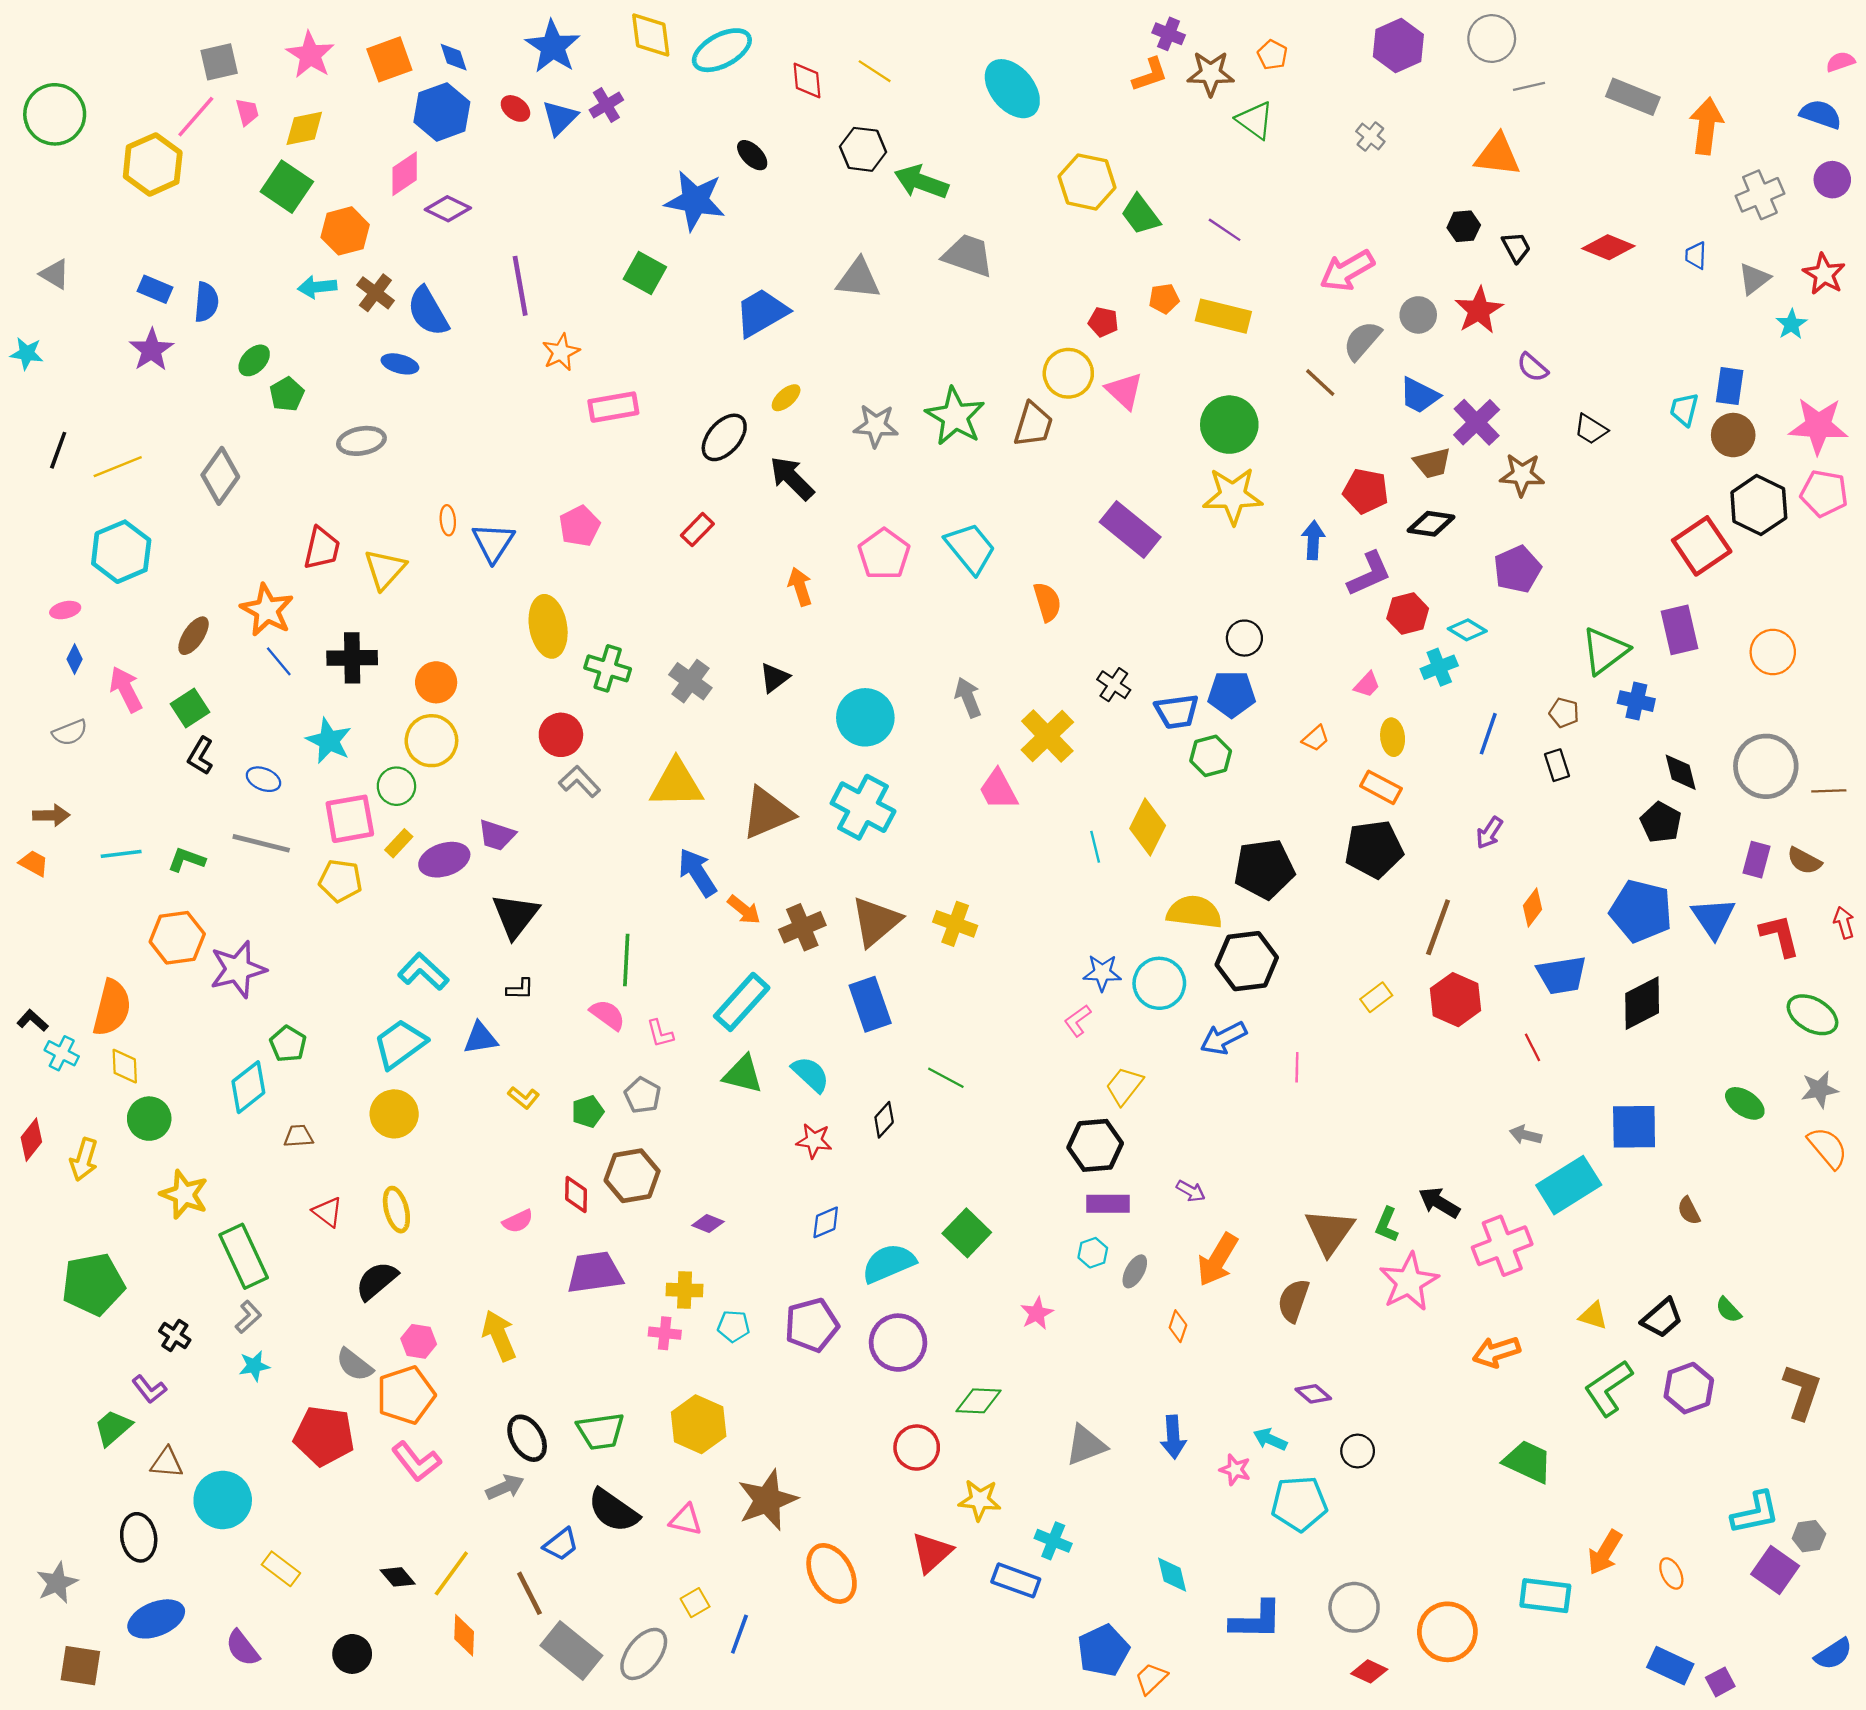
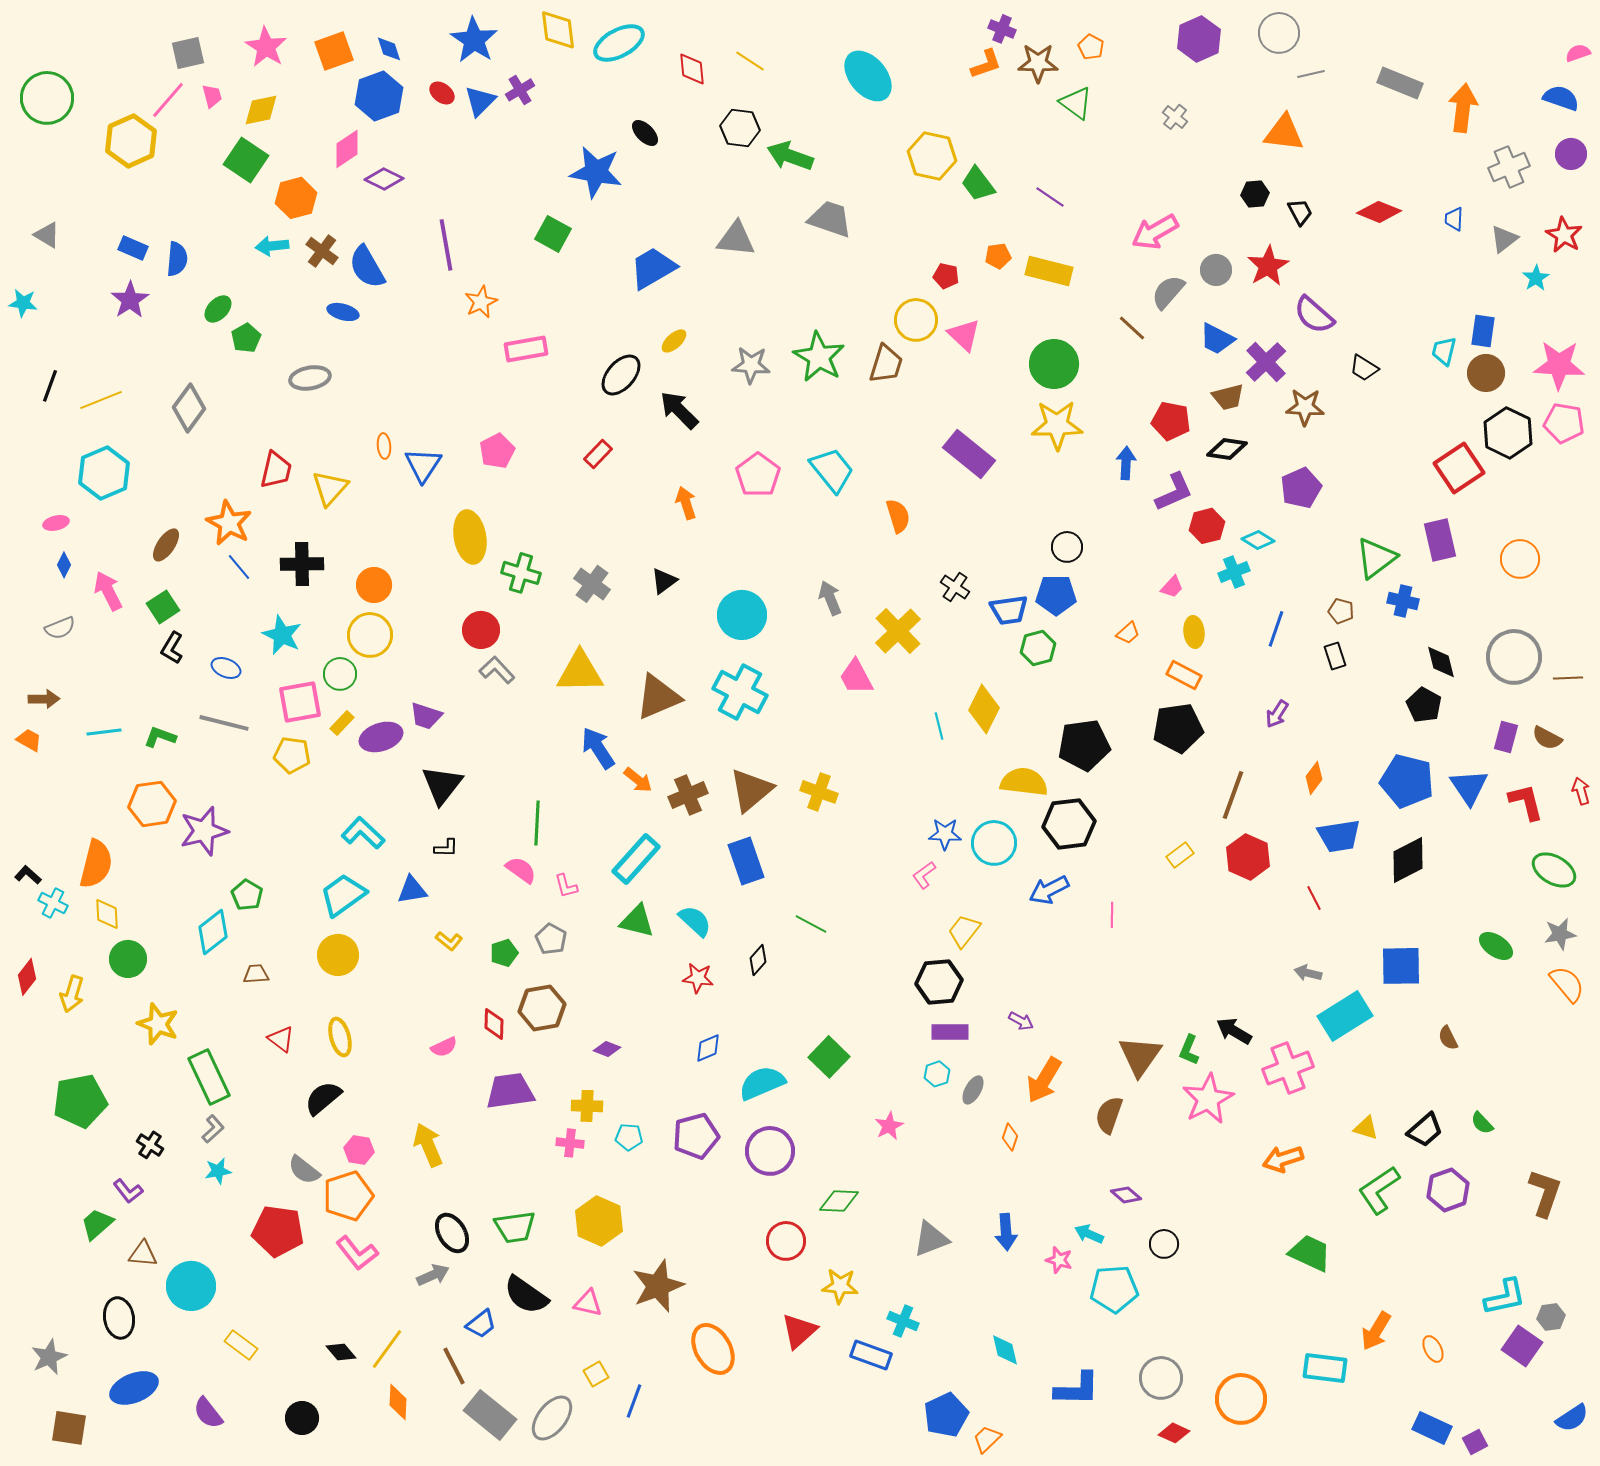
purple semicircle: (1533, 367) -> (1314, 315), size x1.5

